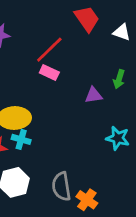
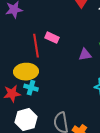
red line: (49, 50) -> (36, 46), moved, turned -55

